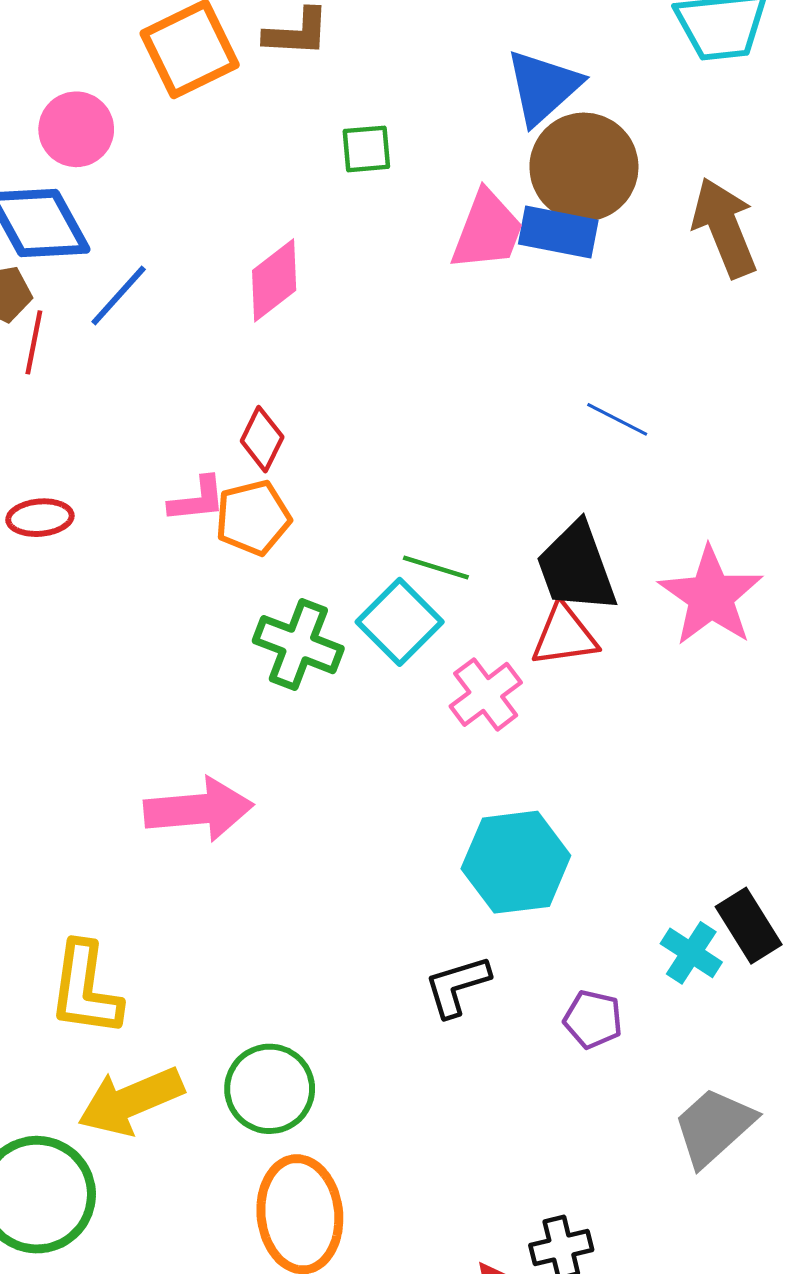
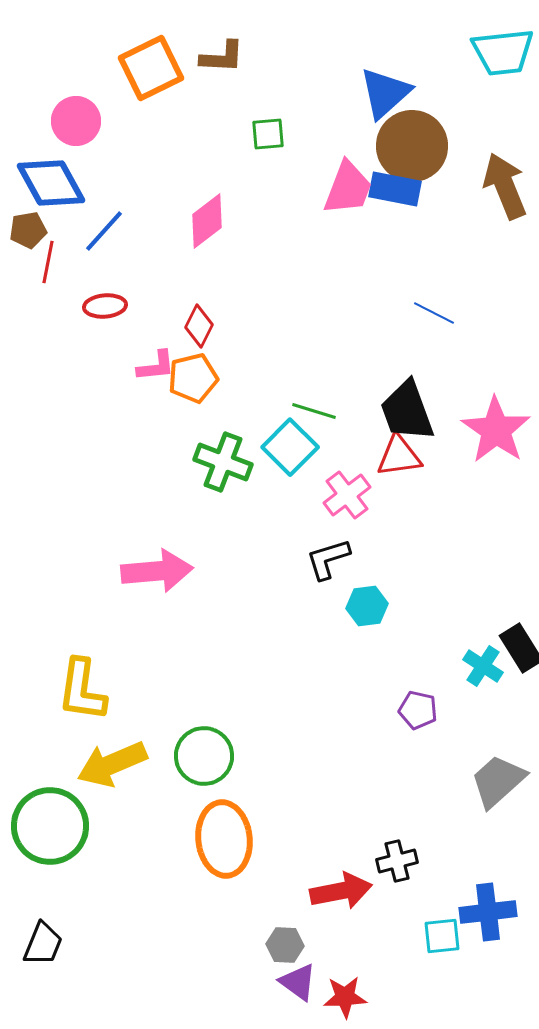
red ellipse: (40, 518) -> (105, 306), moved
cyan hexagon: (516, 862) -> (367, 606), size x0.6
black L-shape: (457, 986) -> (328, 559), moved

